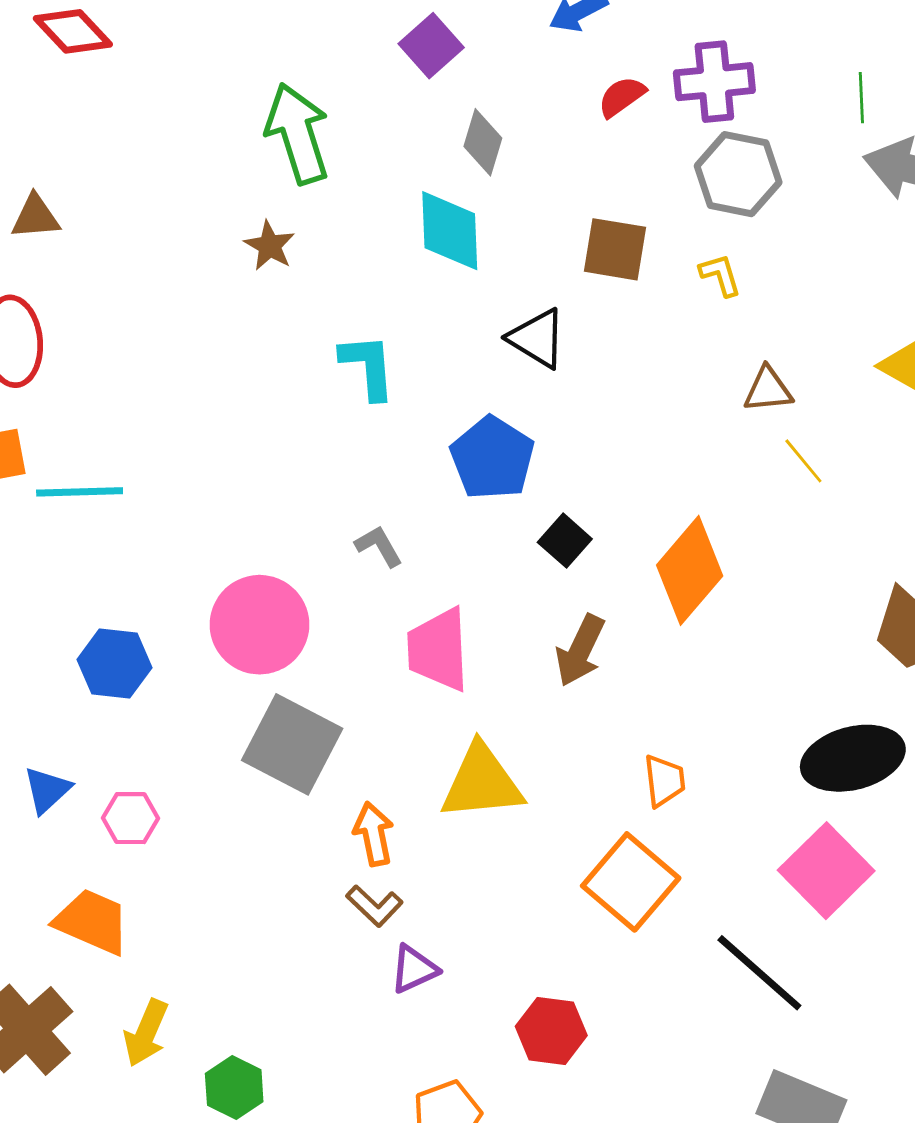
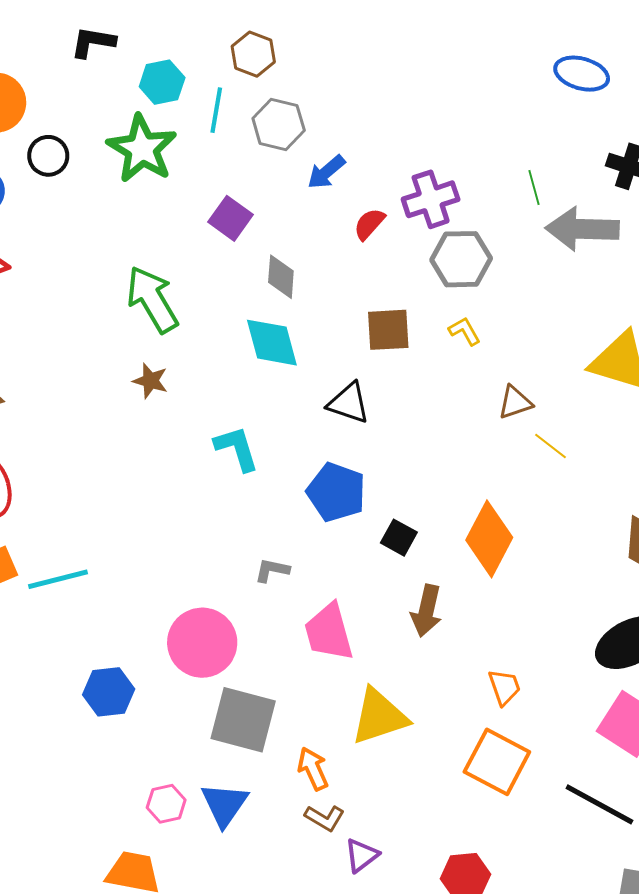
gray L-shape: (379, 546) -> (272, 570), turned -36
blue triangle: (47, 790) -> (224, 804), moved, size x1.4
pink hexagon: (130, 818) -> (166, 804), moved

